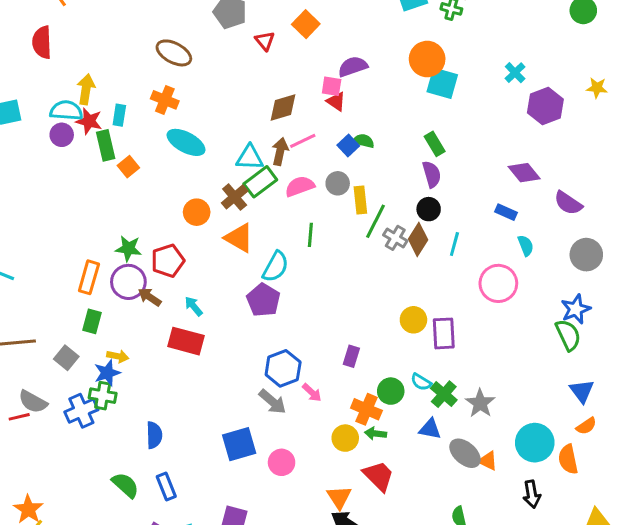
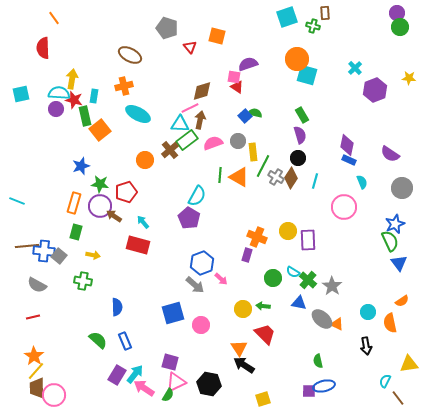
orange square: (306, 24) -> (217, 36), turned -30
orange cross: (165, 100) -> (124, 86), turned -36
pink line: (303, 141) -> (190, 108), moved
orange square: (128, 167) -> (100, 130), size x1.5
purple diamond: (524, 173) -> (347, 145), moved, turned 50
orange triangle: (239, 238) -> (239, 177), moved
blue star: (107, 373) -> (81, 166), moved
blue triangle: (582, 391) -> (399, 263), moved
orange cross: (366, 409) -> (257, 237), moved
blue cross: (81, 411) -> (44, 251), moved, turned 30
red line: (19, 417) -> (33, 317), moved
cyan circle: (535, 443) -> (368, 312), size x0.6

